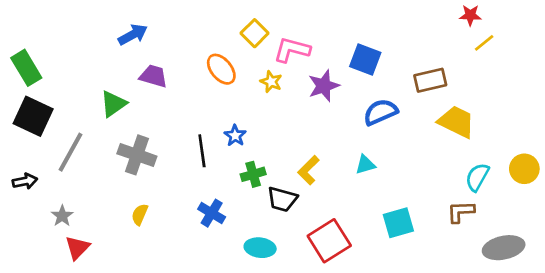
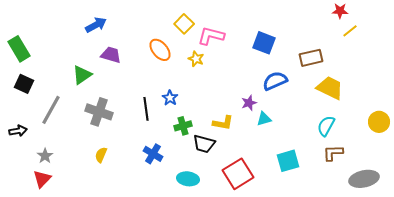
purple star: (324, 86) -> (249, 103), moved, size x0.7
black square: (33, 116) -> (24, 84), size x0.7
yellow L-shape: (308, 170) -> (223, 123), turned -125
cyan semicircle: (477, 177) -> (326, 126), moved
red triangle: (77, 248) -> (42, 179), moved

